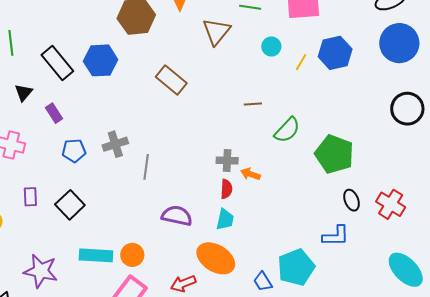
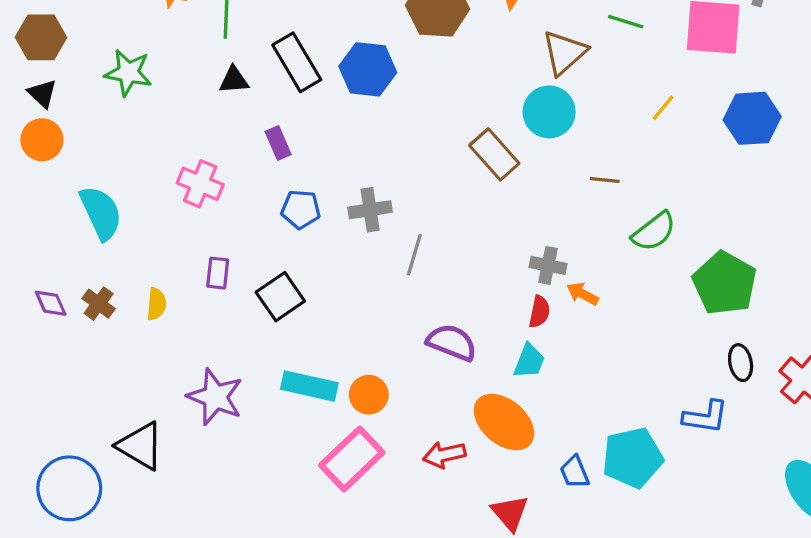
cyan circle: (271, 46) -> (549, 112), moved, size x1.6
yellow line: (301, 62) -> (663, 108), moved
brown rectangle: (171, 80) -> (494, 154), moved
black triangle: (23, 93) -> (234, 80), moved, turned 36

